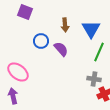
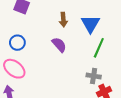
blue circle: (41, 41) -> (17, 43), moved

